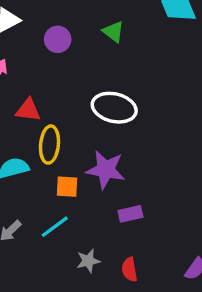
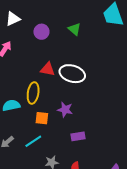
red triangle: (28, 110) -> (48, 69), moved
purple star: (106, 170) -> (65, 110), size x0.7

